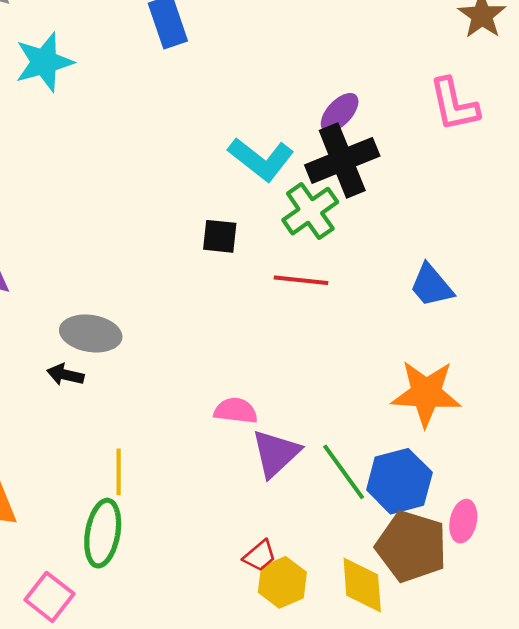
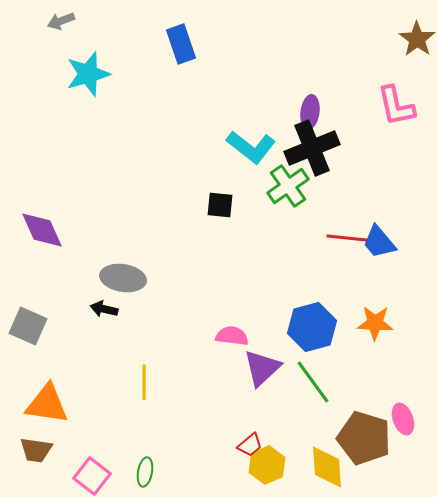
purple ellipse: (340, 113) -> (310, 112), turned -36
red line: (301, 280) -> (347, 238), moved
orange star: (426, 393) -> (375, 323), size x0.7
blue hexagon: (399, 481) -> (312, 327), moved
pink ellipse: (463, 521) -> (403, 419), turned -32
green ellipse: (103, 533) -> (145, 472), moved, size x0.6

